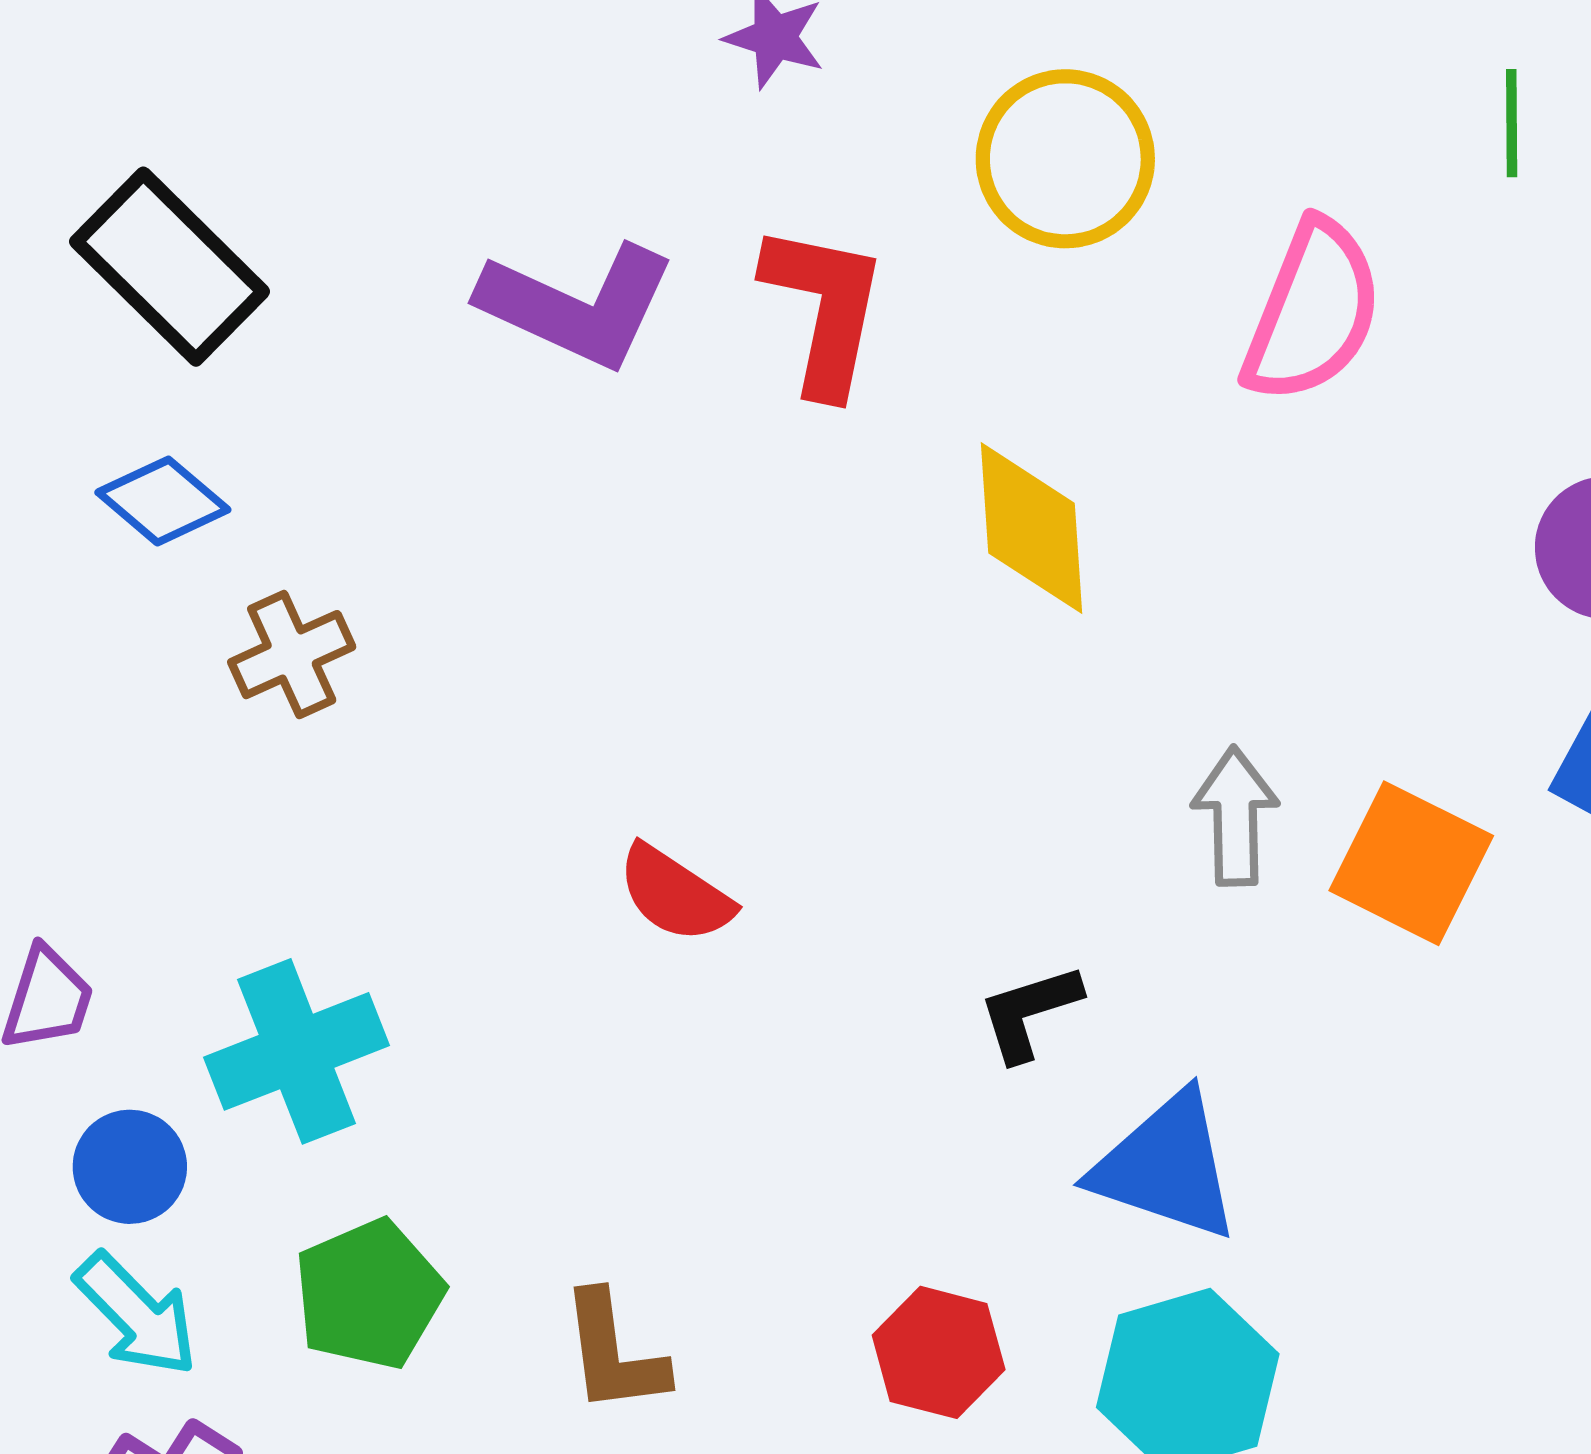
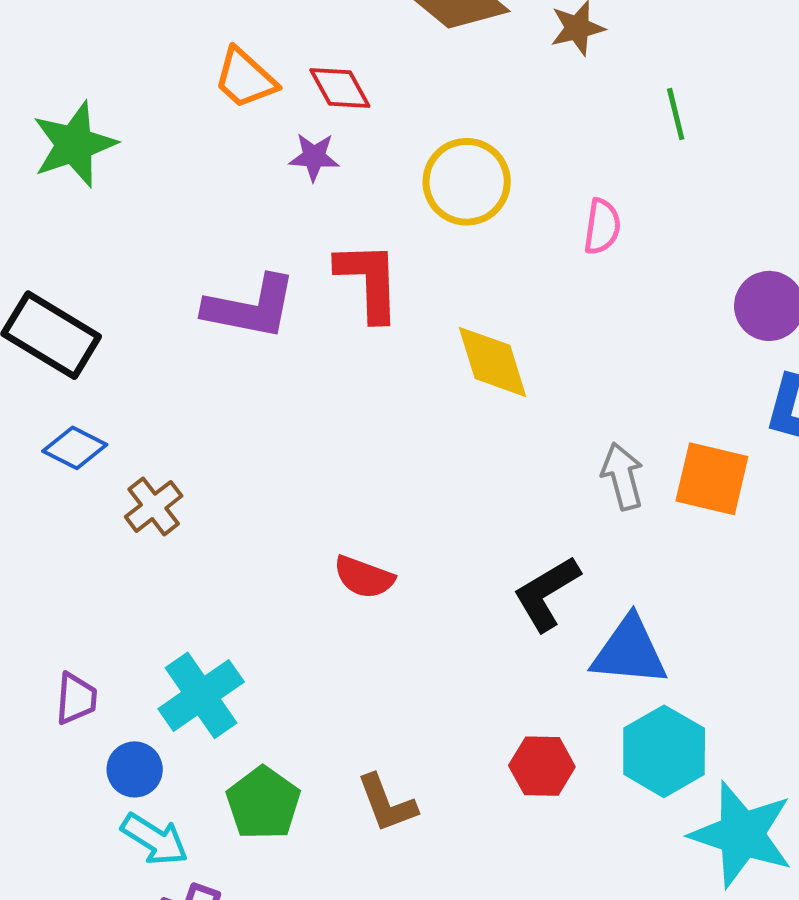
pink semicircle: (1313, 312) -> (602, 227), size x0.6
black L-shape: (1029, 1012) -> (547, 593), size x1.4

